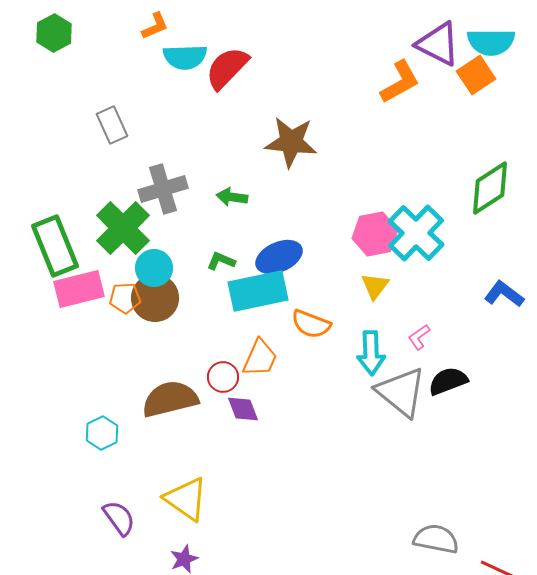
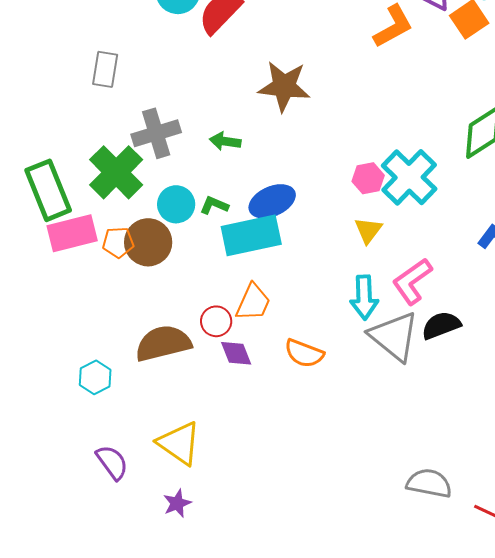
gray rectangle: (112, 125) -> (105, 69), turned 33
pink hexagon: (375, 234) -> (368, 178), size x0.7
cyan circle: (154, 268) -> (176, 204), moved
orange semicircle: (311, 324) -> (304, 353), moved
pink L-shape: (419, 337) -> (412, 281), size x1.8

